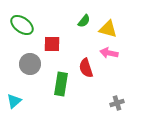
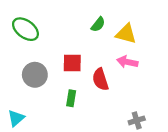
red square: (52, 44) -> (72, 63), moved
green rectangle: (61, 84) -> (71, 98), size x0.6

